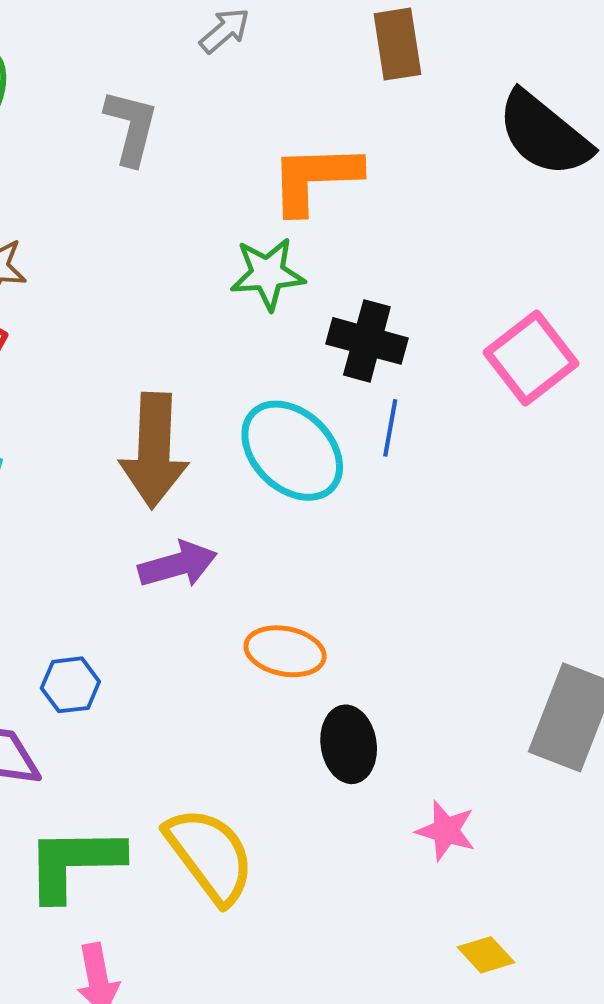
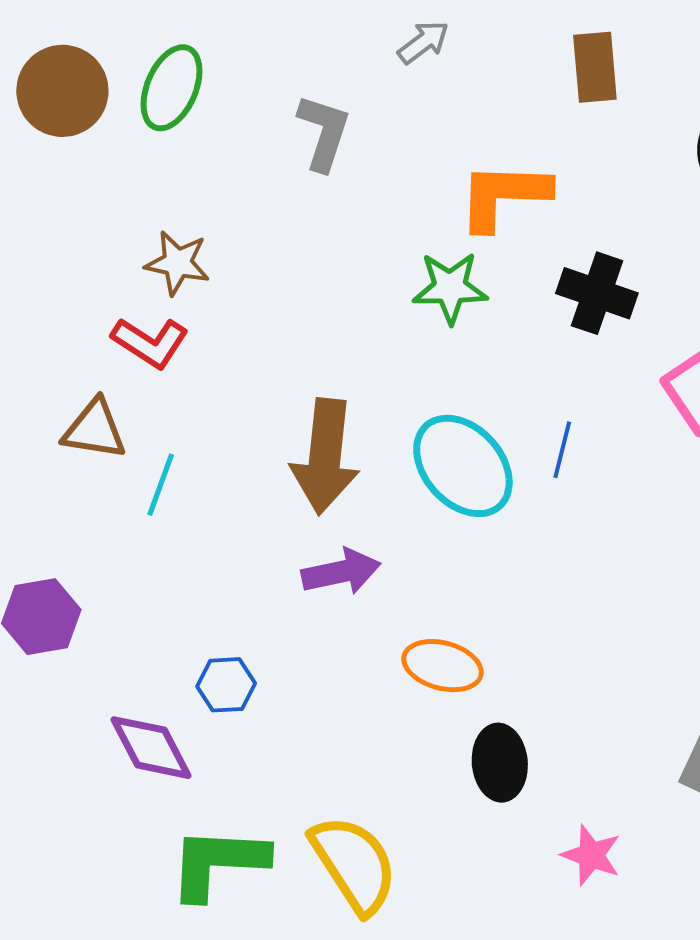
black cross: (367, 341) -> (597, 293), moved

